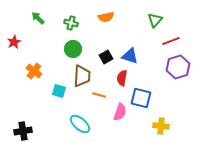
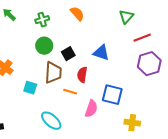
orange semicircle: (106, 17) -> (77, 14), turned -119
green cross: (71, 23) -> (42, 20), turned -32
black square: (106, 57) -> (68, 54), moved
red semicircle: (122, 78) -> (82, 75), moved

